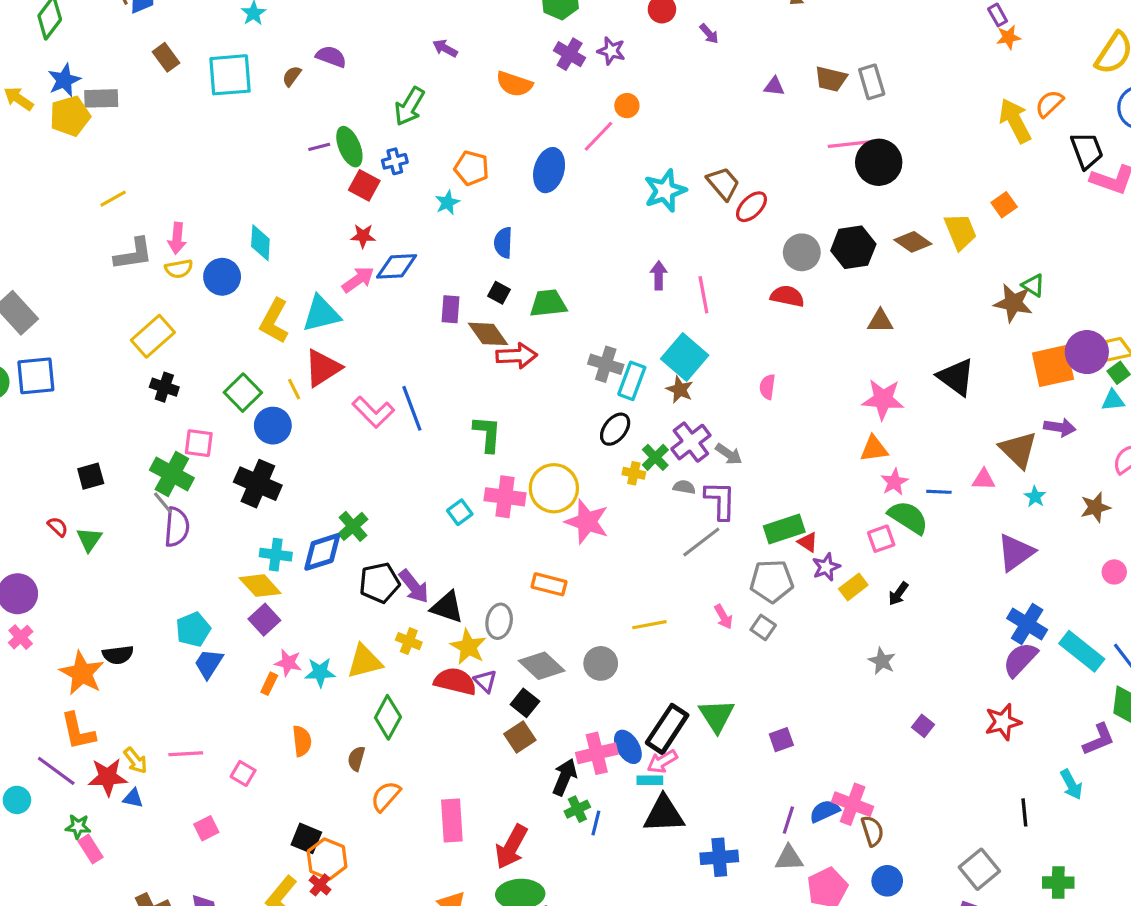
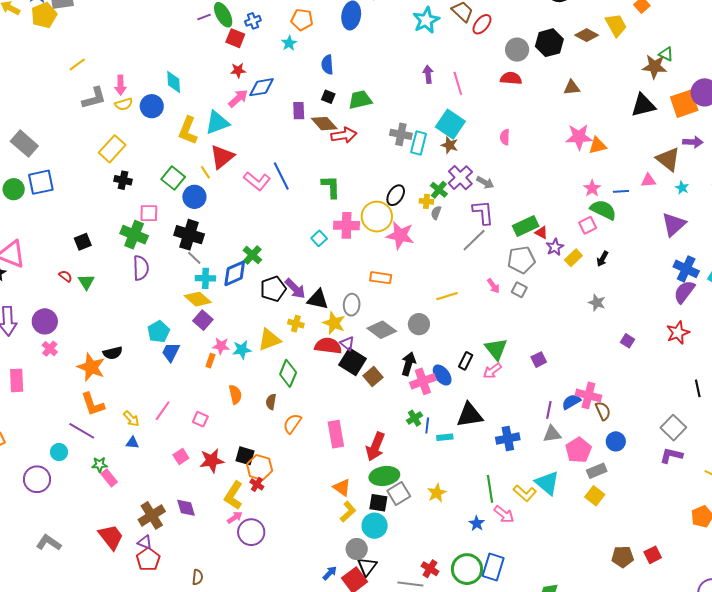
black triangle: (956, 377) -> (643, 105), moved, turned -44
black ellipse: (615, 429) -> (396, 195), moved
orange triangle: (874, 449) -> (598, 146), moved
gray semicircle: (684, 487) -> (436, 213), moved, turned -72
gray line: (163, 503) -> (194, 258), moved
black square: (525, 703) -> (353, 362), moved, size x1.5
black rectangle: (667, 729) -> (466, 361), size x0.6
pink line: (186, 754) -> (163, 411), turned -45
pink arrow: (662, 761) -> (492, 371), moved
red star: (108, 777) -> (212, 461), moved
black arrow: (565, 777) -> (408, 364), moved
cyan rectangle: (650, 780) -> (445, 437), moved

